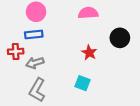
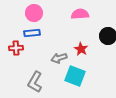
gray arrow: (35, 63) -> (59, 58), moved
cyan square: (82, 83) -> (75, 76), size x1.5

